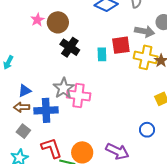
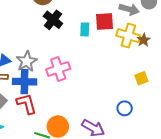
gray star: (64, 88) -> (27, 61), moved
pink cross: (79, 95) -> (58, 69), turned -30
red L-shape: (51, 148) -> (27, 104), moved

